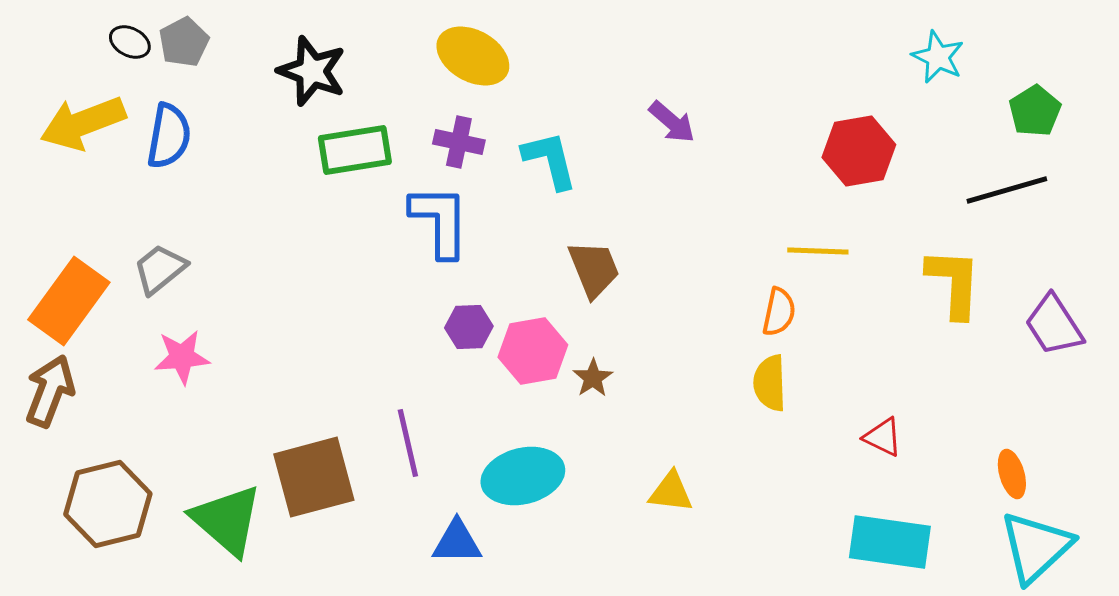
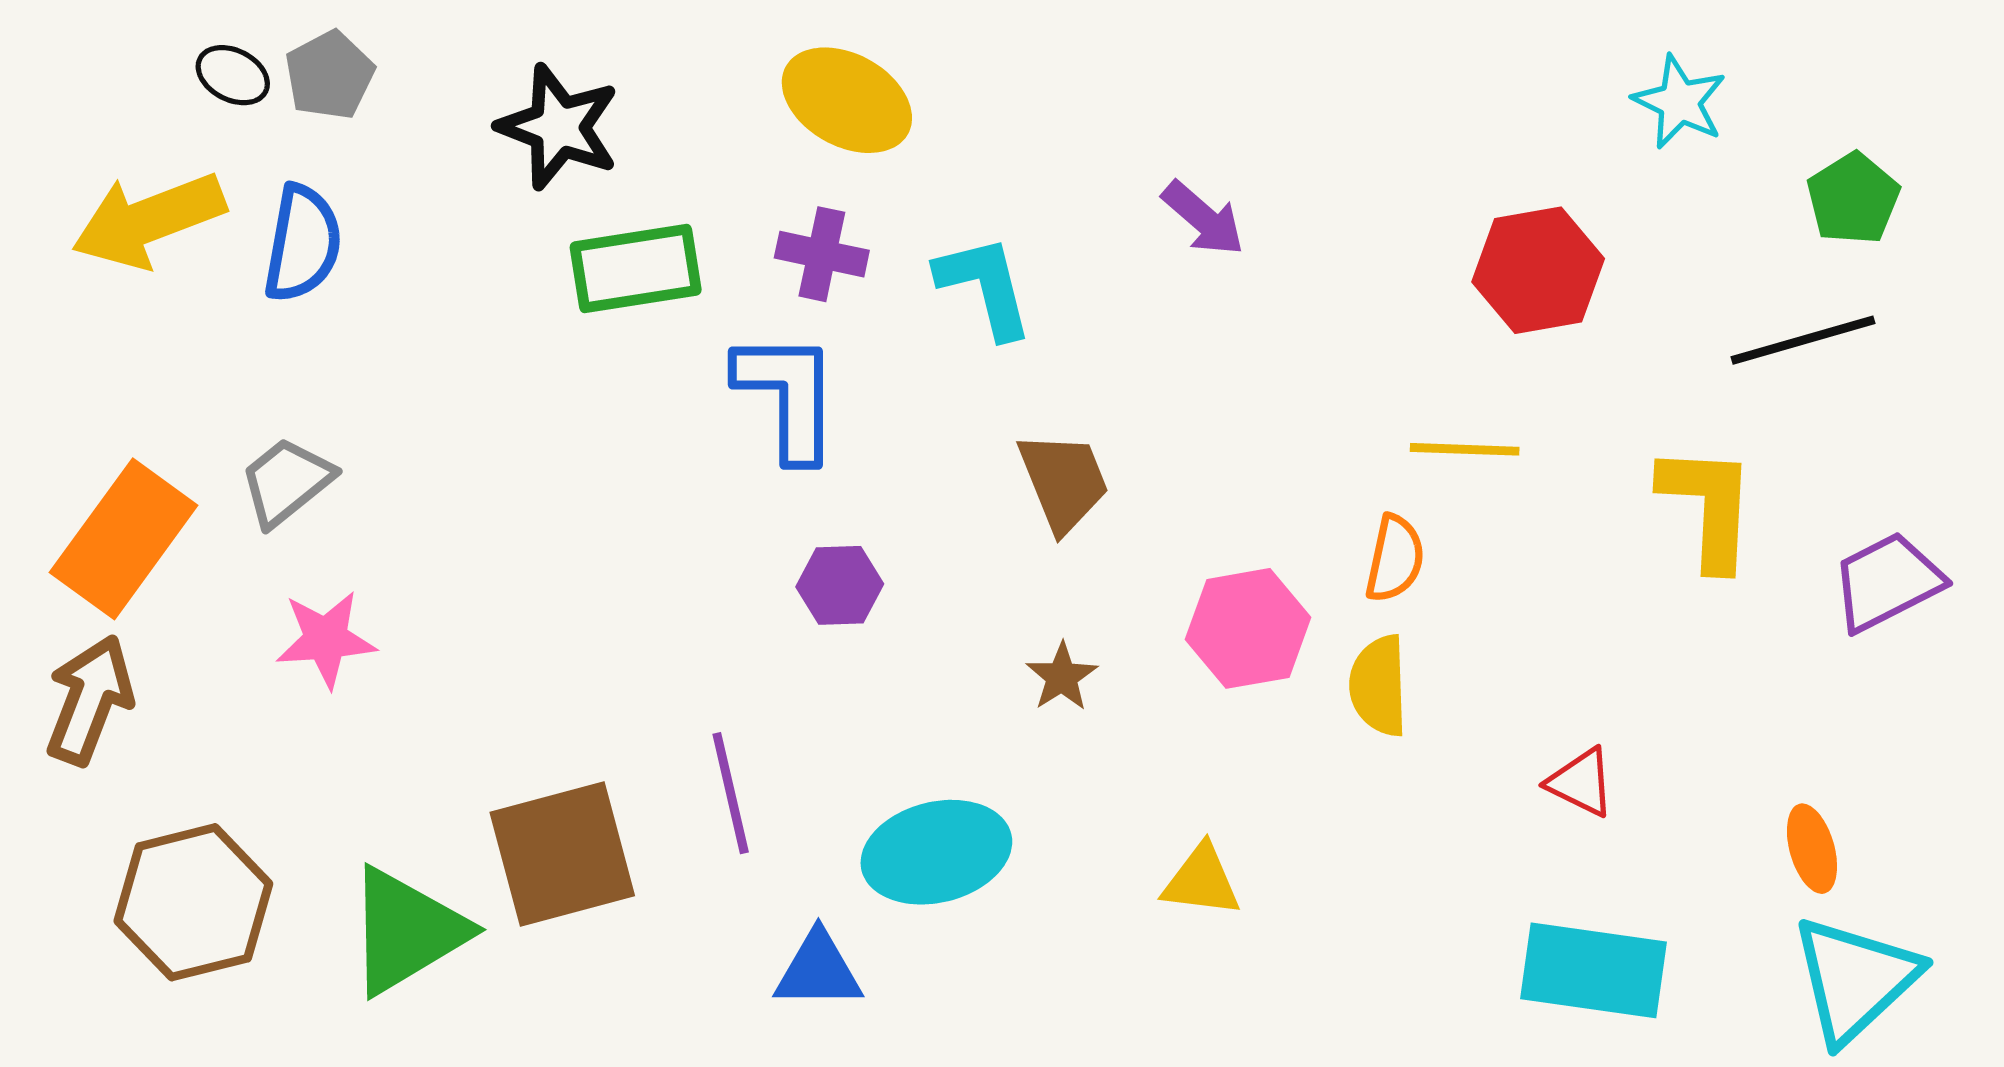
purple trapezoid: (1054, 325) -> (1887, 582), turned 96
pink hexagon: (533, 351) -> (1248, 628), moved
green triangle: (227, 520) -> (406, 931), turned 48

